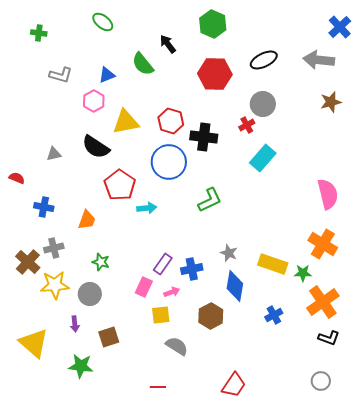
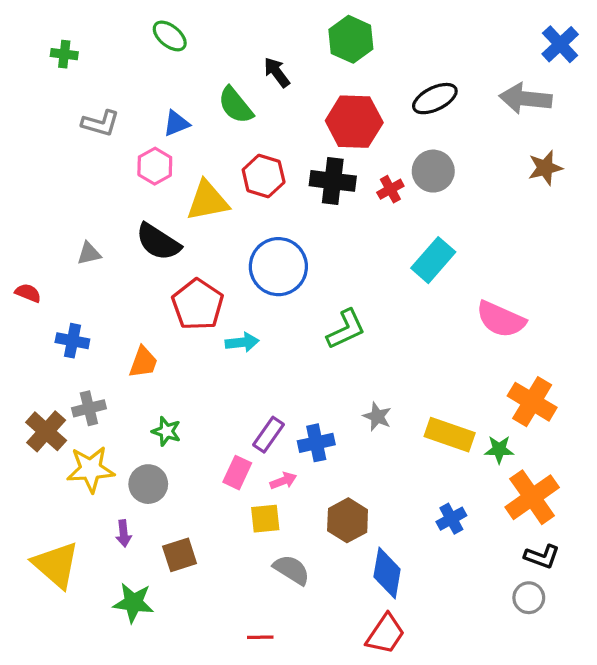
red hexagon: (171, 121) -> (264, 176), moved
red cross: (247, 125) -> (390, 189), moved
black cross: (204, 137) -> (333, 181), moved
pink semicircle: (328, 194) -> (501, 319), moved, turned 128
blue diamond: (235, 286) -> (387, 573), moved
gray circle: (321, 381) -> (529, 598), moved

